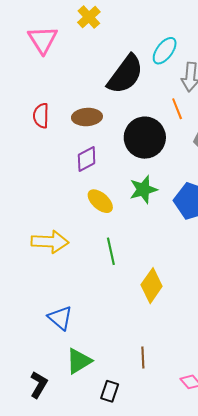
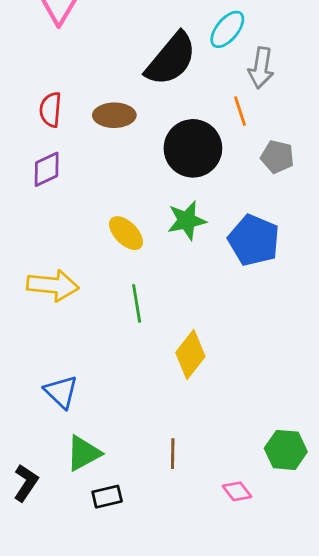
purple diamond: (87, 159) -> (47, 169), moved
black rectangle: (110, 391) -> (107, 497), moved, turned 55

